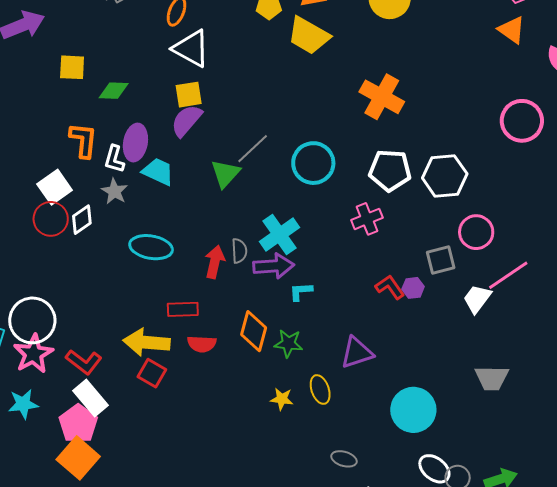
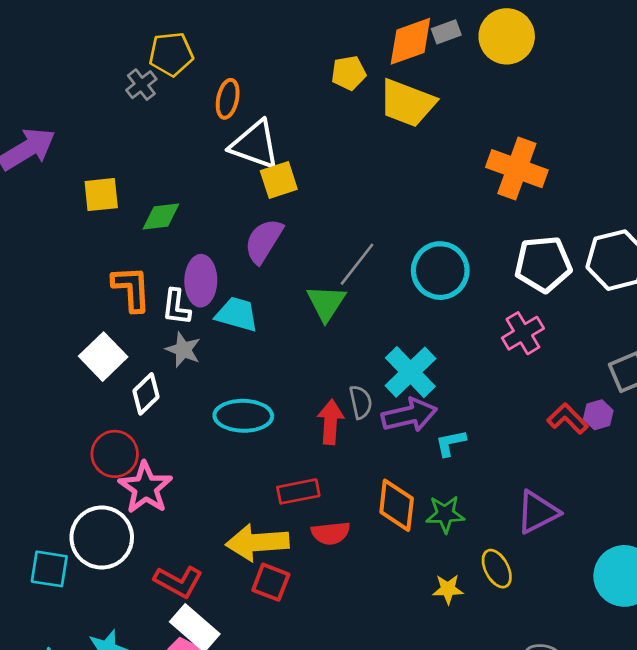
yellow square: (189, 95) -> (279, 180), moved
red circle: (51, 219) -> (115, 454), moved
pink star: (33, 354) -> (145, 488), moved

